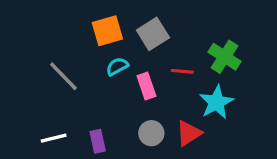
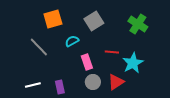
orange square: (107, 31) -> (53, 19), moved
green cross: (225, 57) -> (138, 24), moved
red line: (182, 71) -> (112, 52), moved
pink rectangle: (146, 86) -> (87, 62), moved

